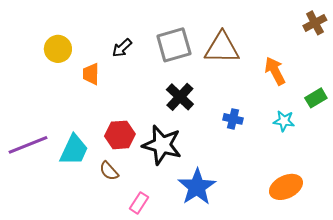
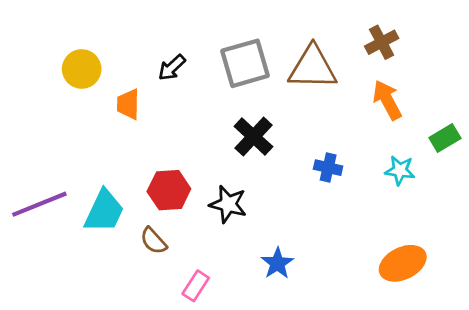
brown cross: (315, 23) -> (382, 42), moved
black star: (162, 145) -> (228, 204), size x0.7
blue star: (197, 187) -> (277, 263), size x0.6

